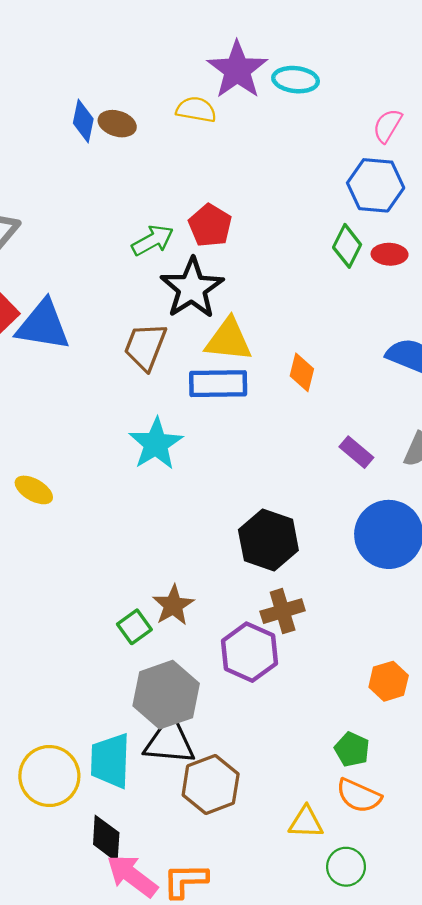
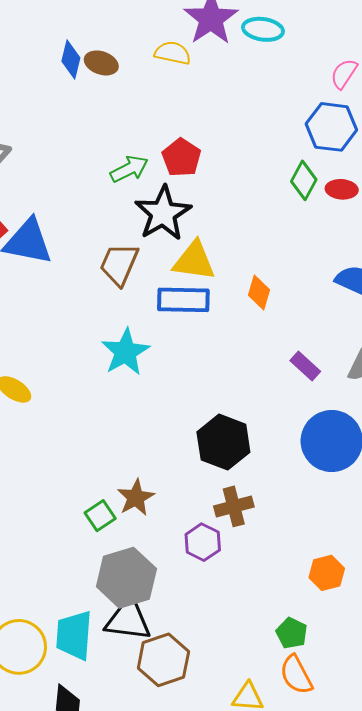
purple hexagon: (249, 652) -> (203, 542), size x0.7
orange semicircle: (359, 796) -> (296, 675), turned 36

